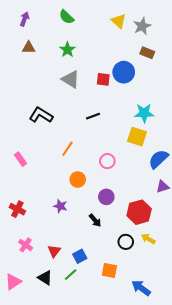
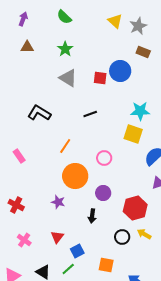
orange circle: (78, 180) -> (75, 176), size x1.6
black arrow: (95, 220) -> (92, 216), turned 48
red triangle: (54, 251) -> (57, 237), moved

